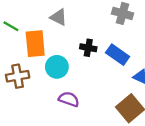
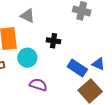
blue rectangle: (118, 55) -> (77, 68), moved

